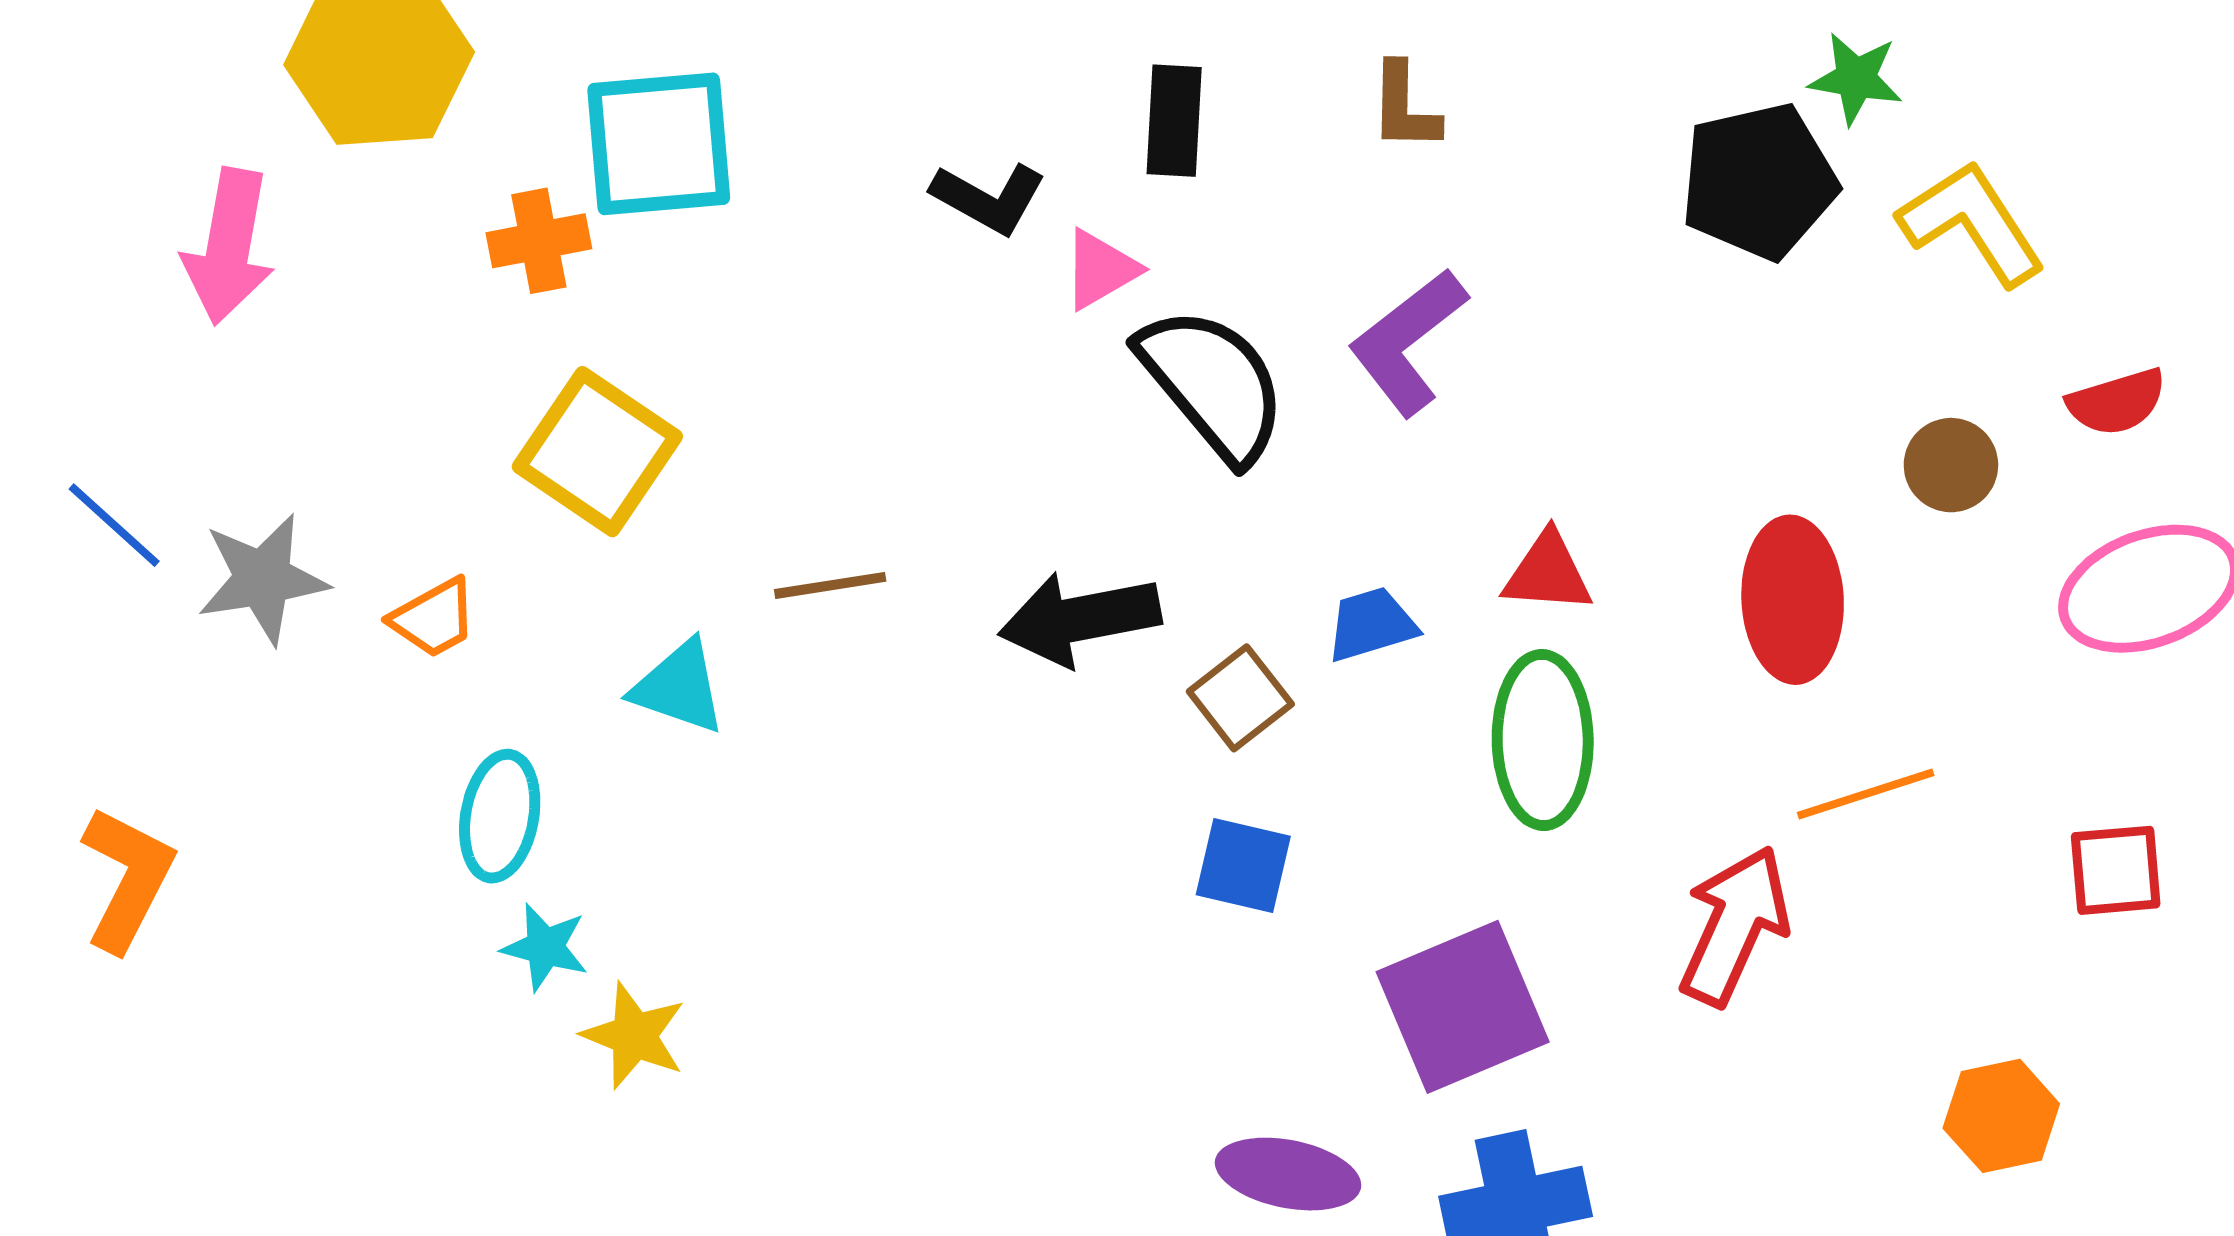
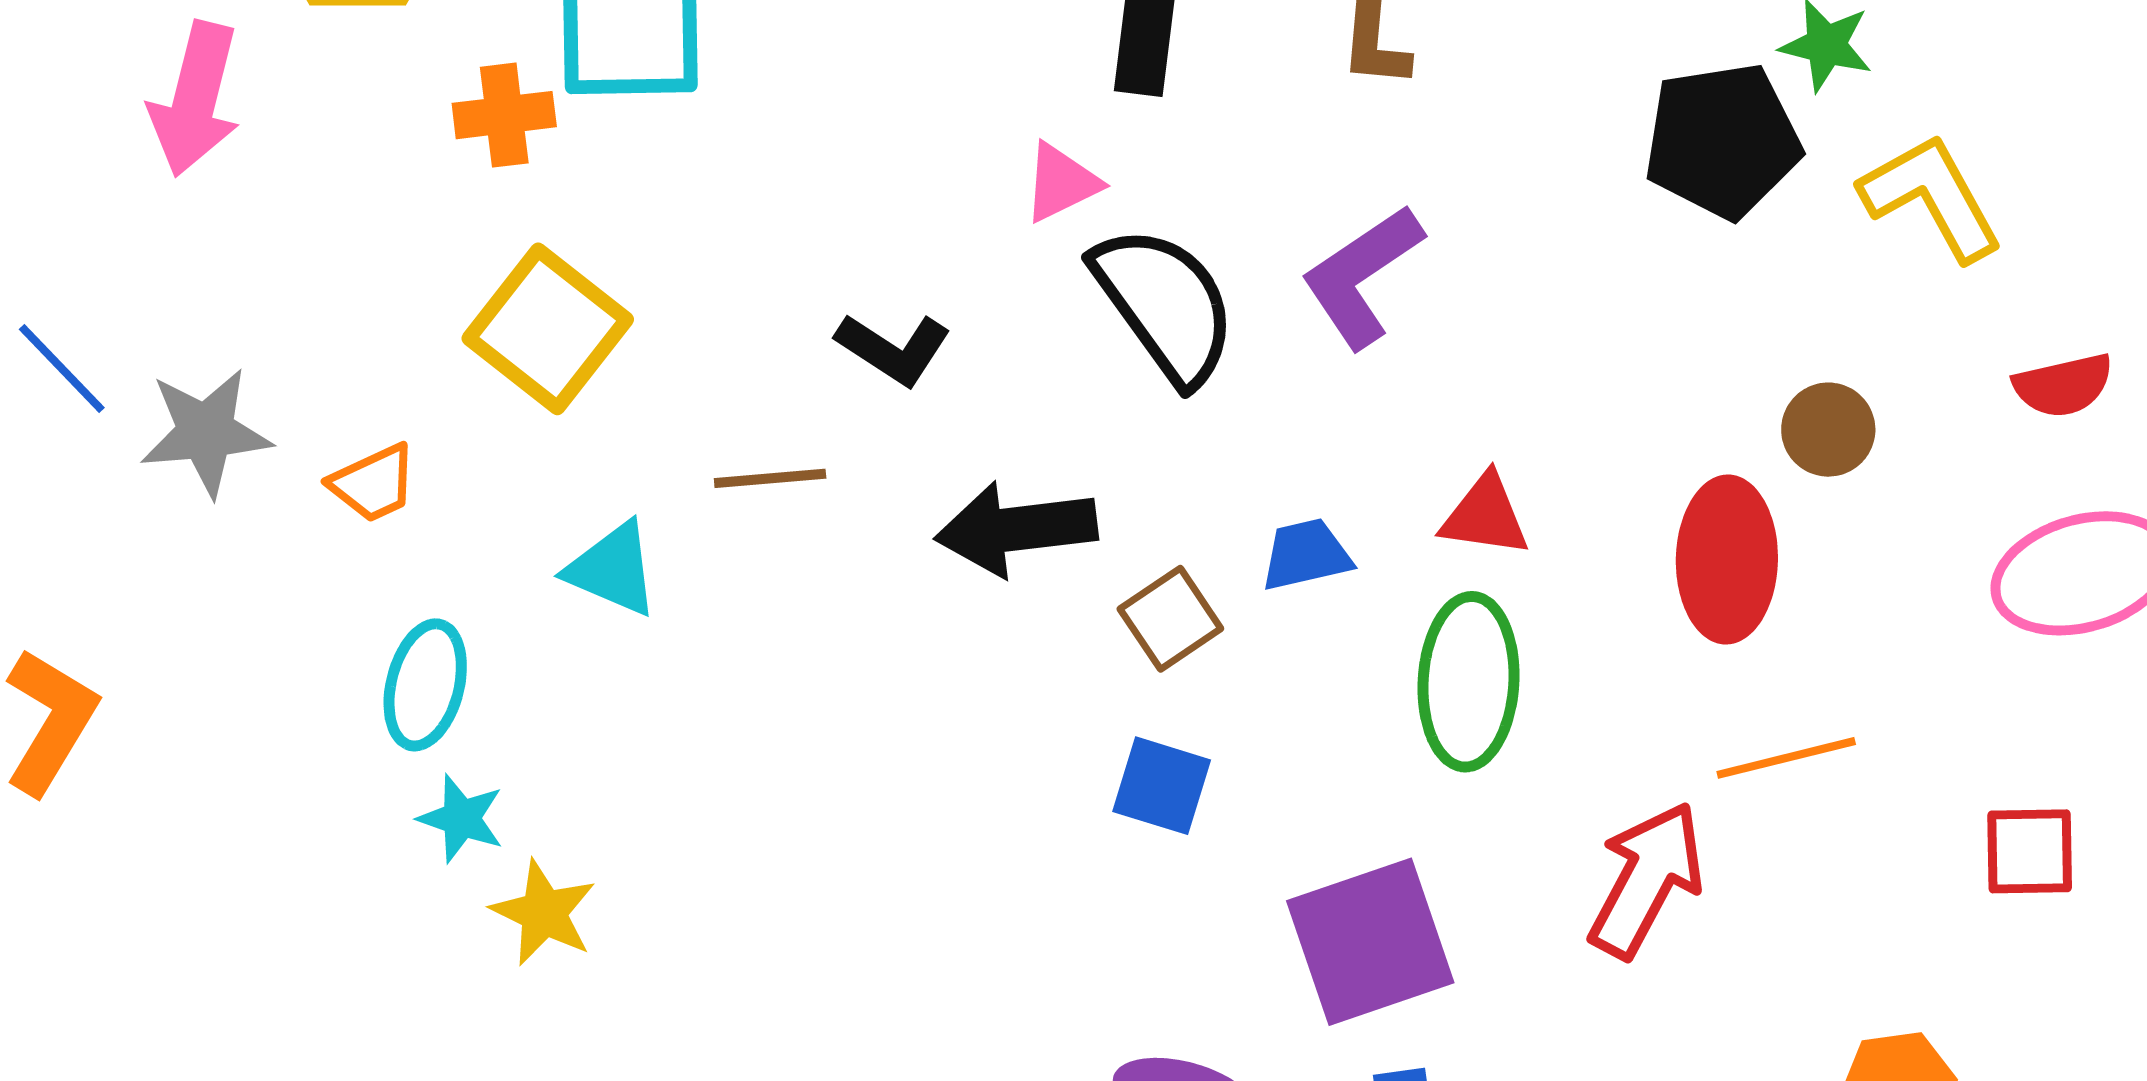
black L-shape: (989, 198) -> (894, 349), moved
brown circle: (1951, 465) -> (1828, 430), moved

